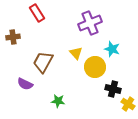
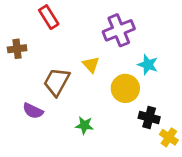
yellow triangle: (76, 53) -> (91, 65), moved
green star: (58, 101) -> (84, 125), moved

